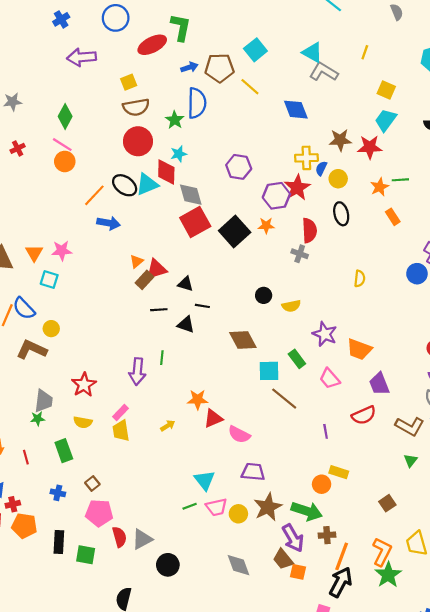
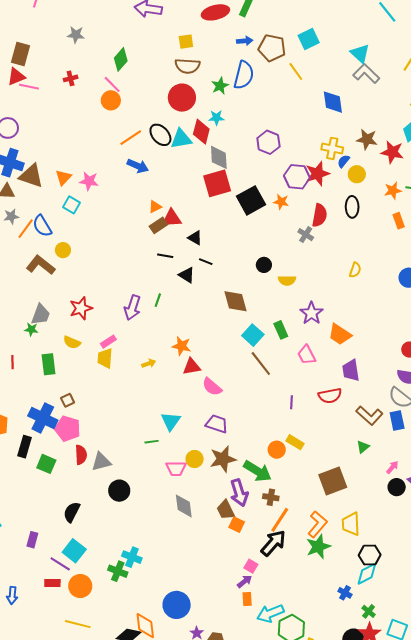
cyan square: (269, 371) -> (253, 335), turned 30
blue cross: (58, 493) -> (43, 418), moved, size x2.0
brown square: (387, 503) -> (333, 481), size x1.8
pink trapezoid: (216, 507) -> (176, 468), moved

